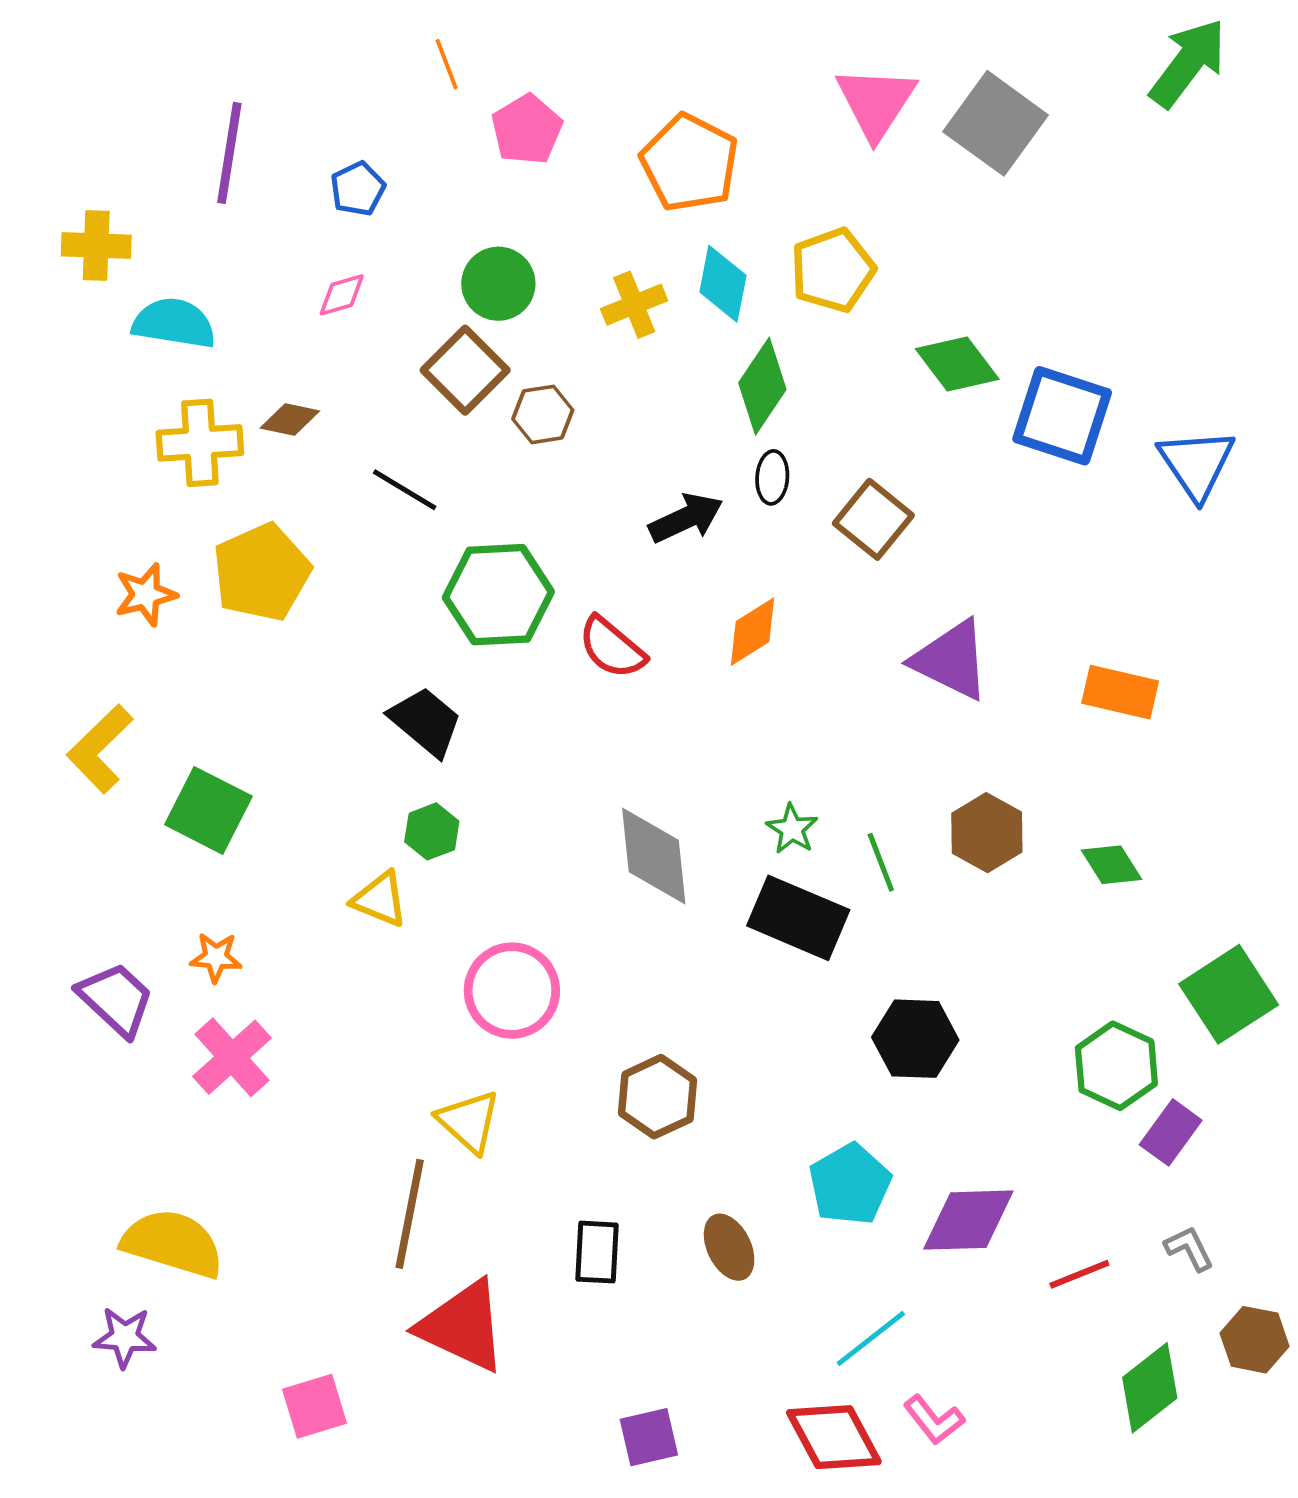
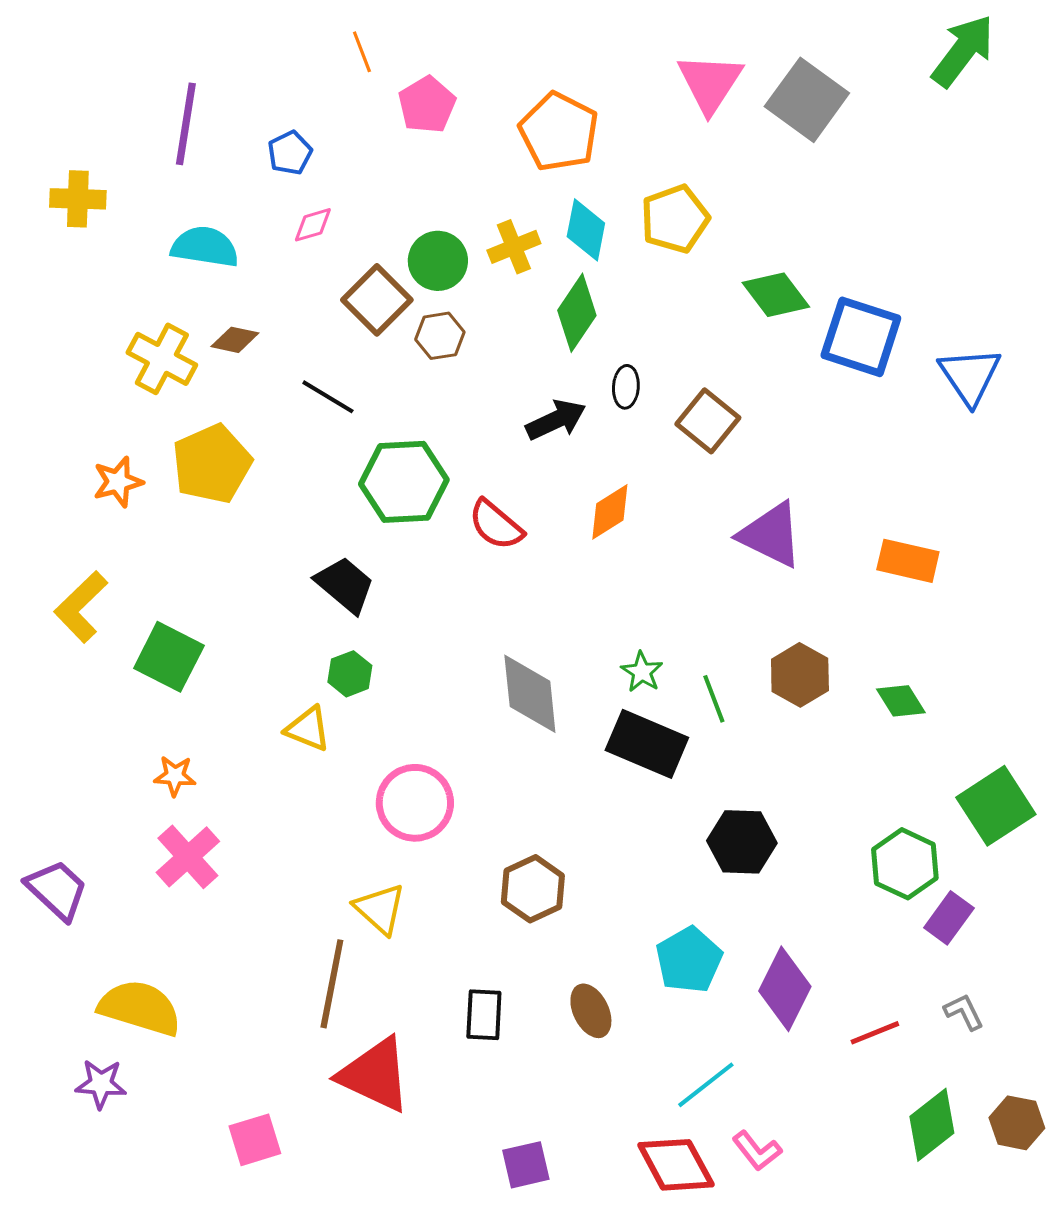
green circle: (498, 284) -> (438, 261), moved
pink diamond: (342, 295) -> (313, 225), moved
cyan semicircle: (174, 323) -> (205, 247), moved
green diamond: (762, 386) -> (577, 313), moved
yellow cross: (200, 443) -> (162, 359), turned 32
purple trapezoid: (116, 999) -> (57, 890), moved
purple diamond: (968, 1220) -> (785, 989), turned -62
brown hexagon: (1255, 1340) -> (1017, 1123), moved

